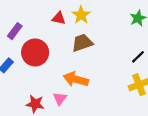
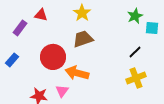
red triangle: (59, 18) -> (41, 15), moved
red circle: (35, 52) -> (53, 57), moved

